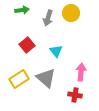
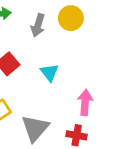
gray triangle: (46, 78) -> (35, 128), moved, turned 30

